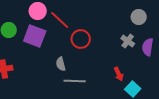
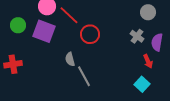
red arrow: (119, 74) -> (148, 61), moved
gray line: (75, 81) -> (84, 76), turned 60

